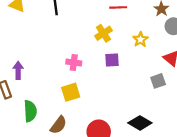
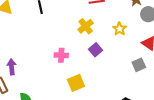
purple square: (112, 60) -> (95, 50), turned -32
yellow square: (71, 92) -> (76, 83), moved

